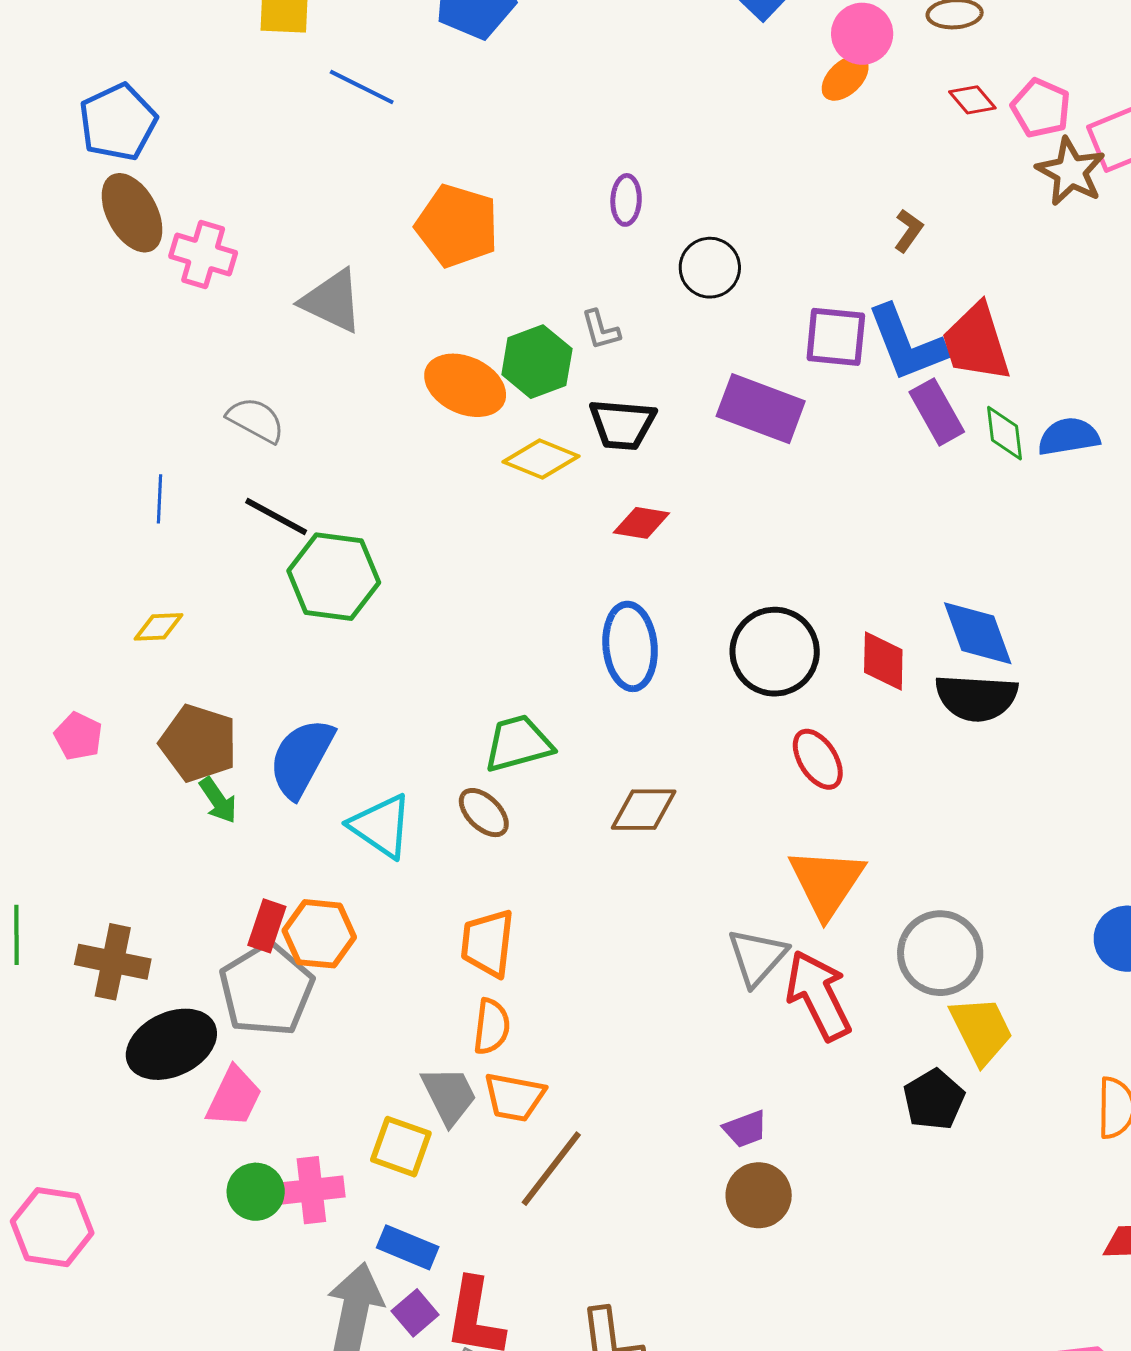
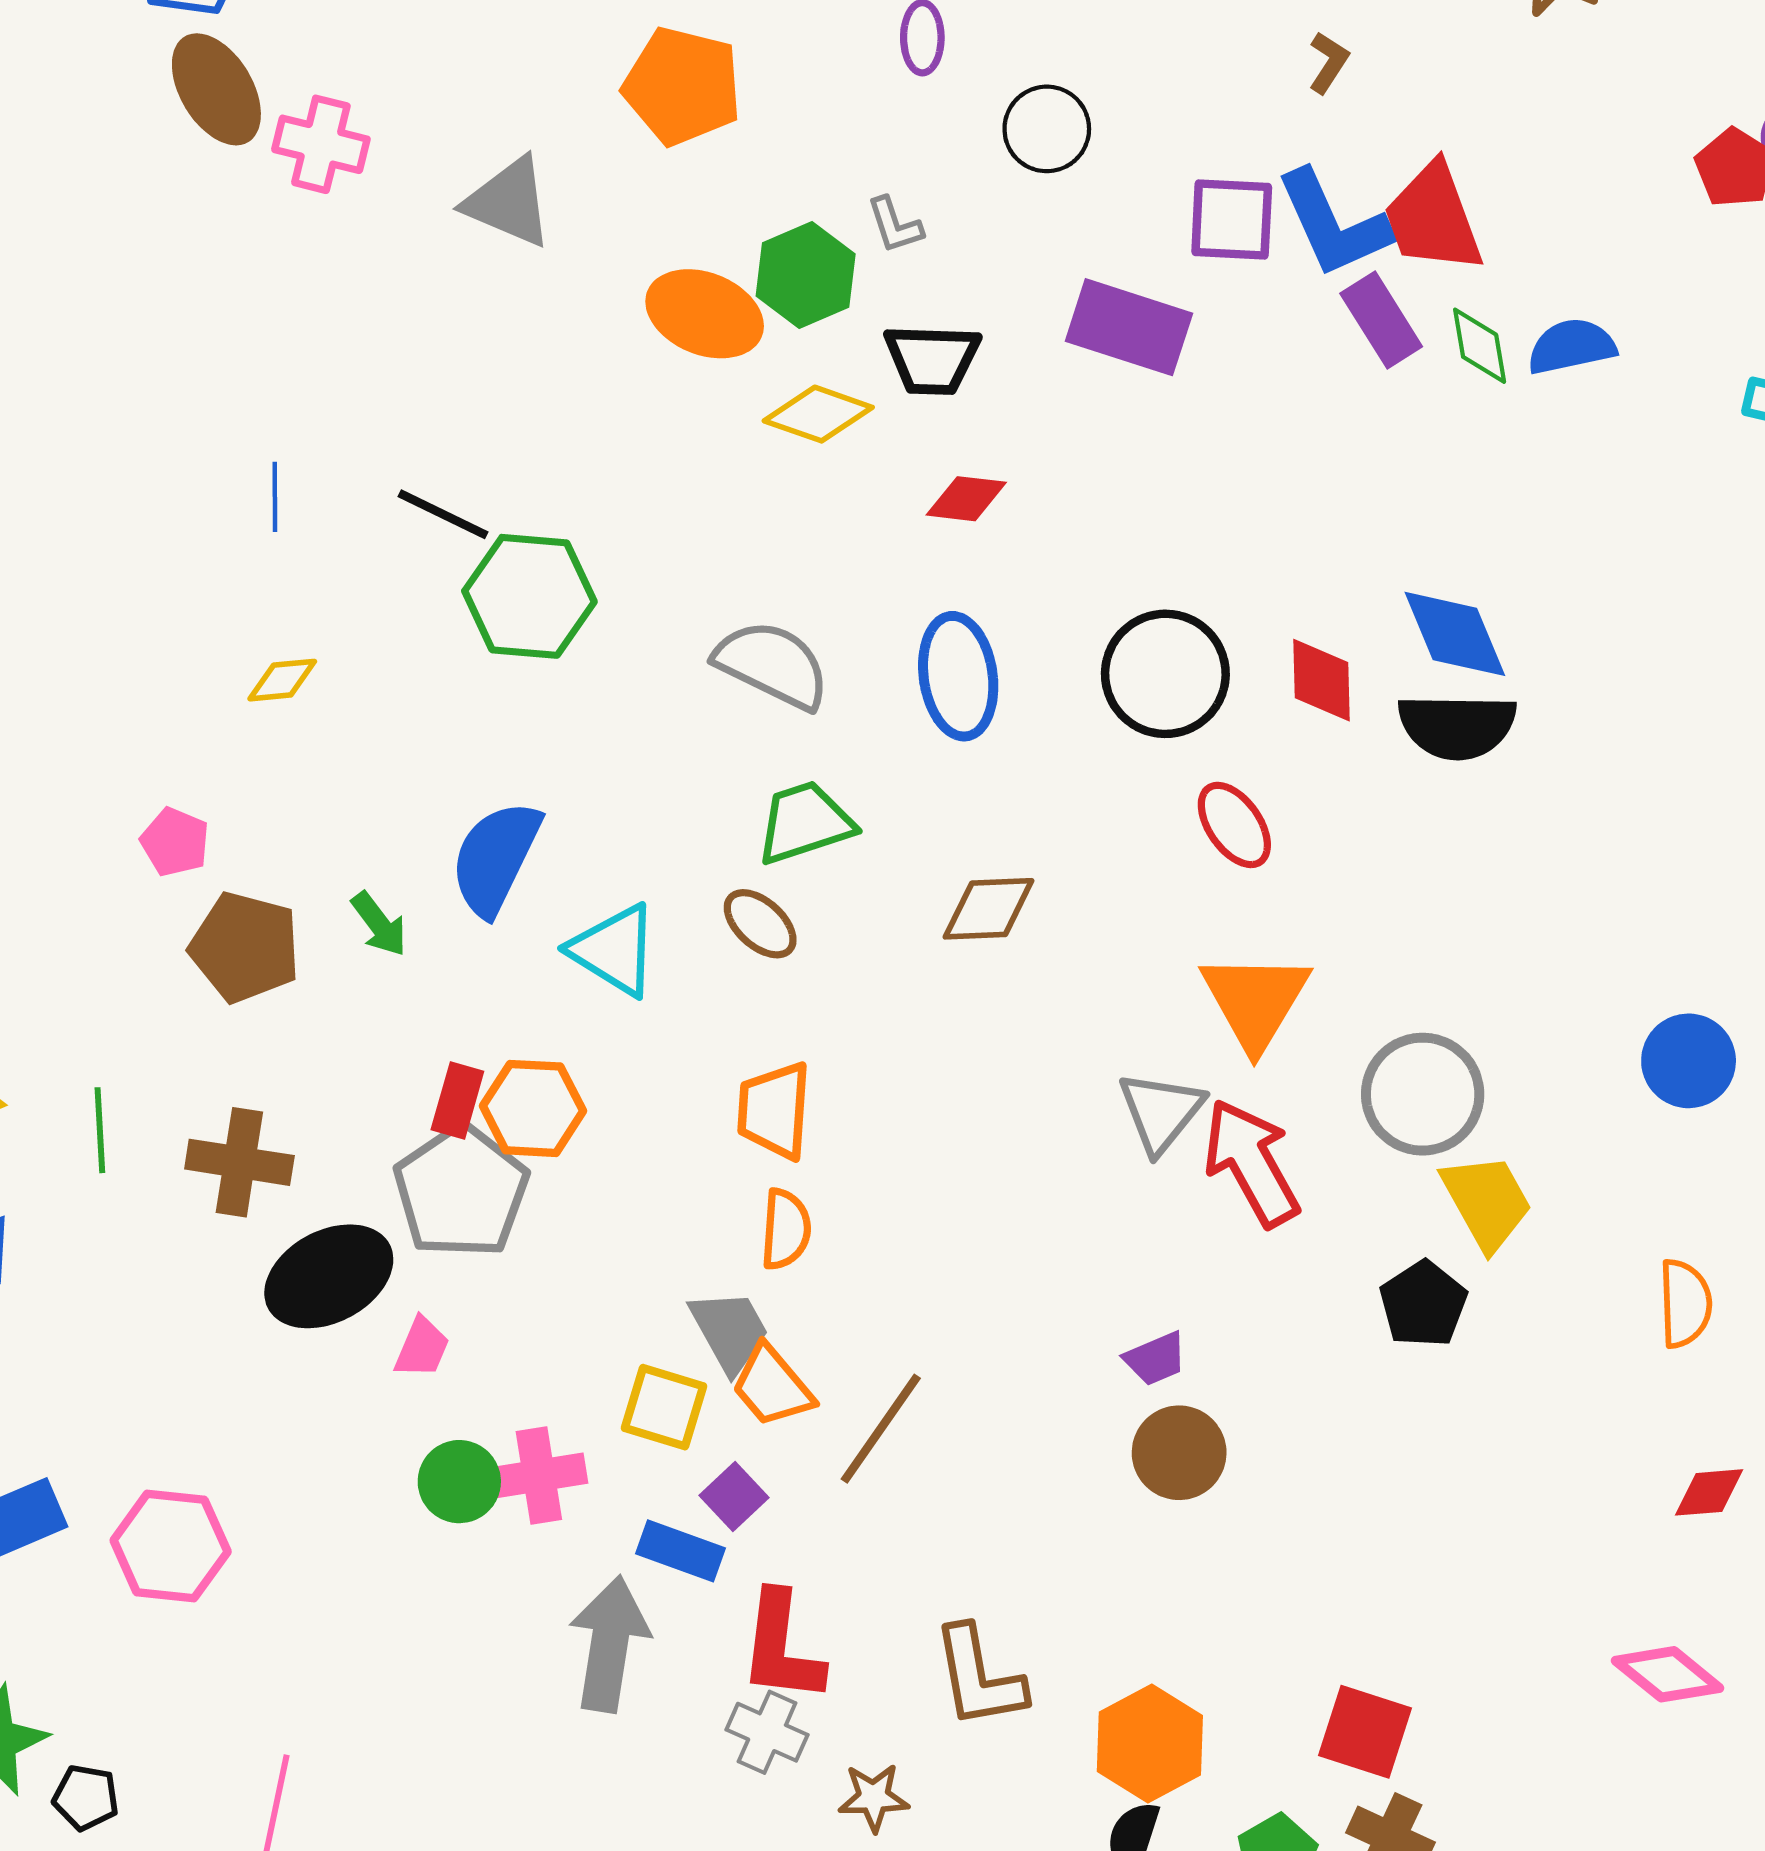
gray semicircle: (256, 420) -> (772, 665), moved, size x1.4
brown pentagon: (198, 743) -> (245, 947), moved
pink trapezoid: (234, 1097) -> (422, 1348), size x0.7
orange trapezoid: (514, 1097) -> (772, 1386), moved, turned 42
purple square: (415, 1313) -> (734, 1497), moved

